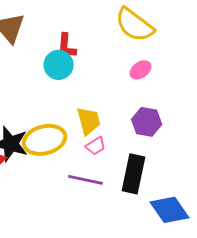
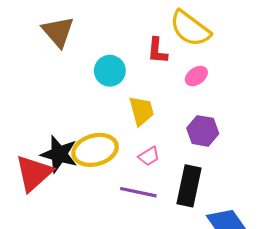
red L-shape: (67, 46) -> (157, 51), moved
yellow trapezoid: (89, 121) -> (141, 111), moved

